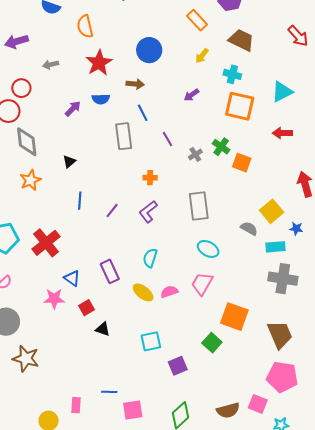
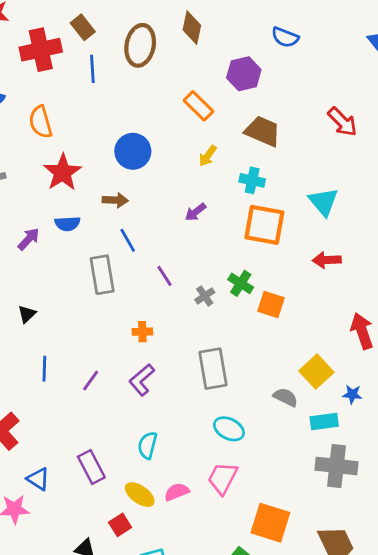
cyan triangle: (282, 92) -> (323, 202), turned -40
red square: (87, 308) -> (120, 525), moved

